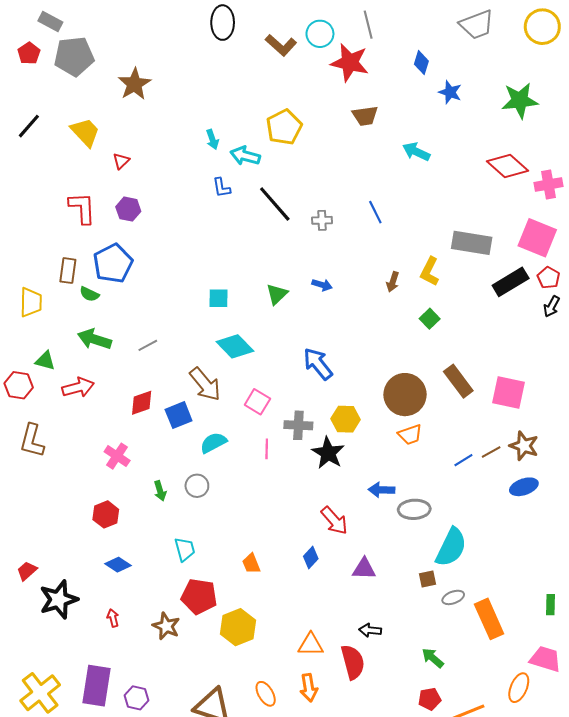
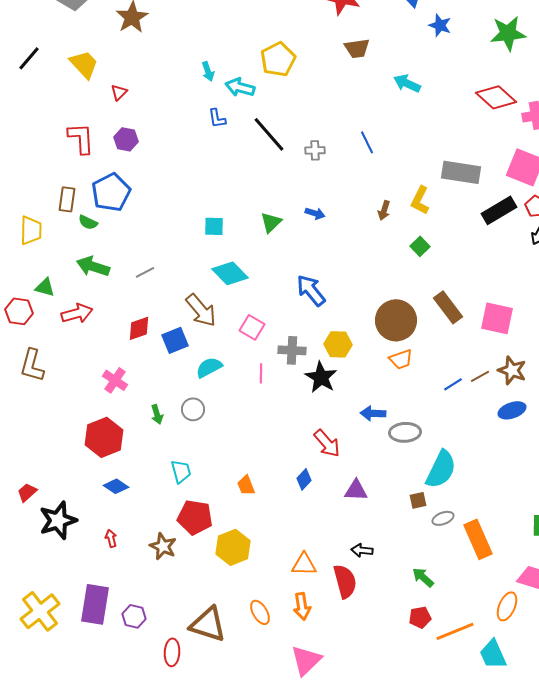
red hexagon: (106, 514) -> (104, 437), size x1.5

